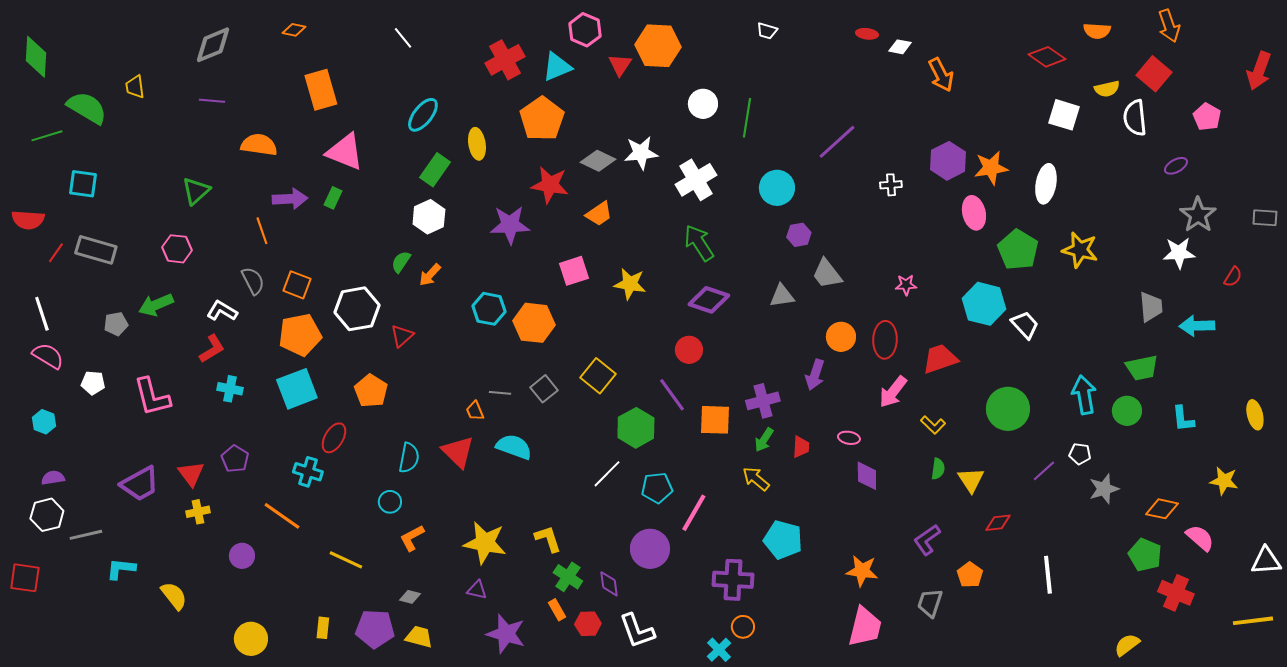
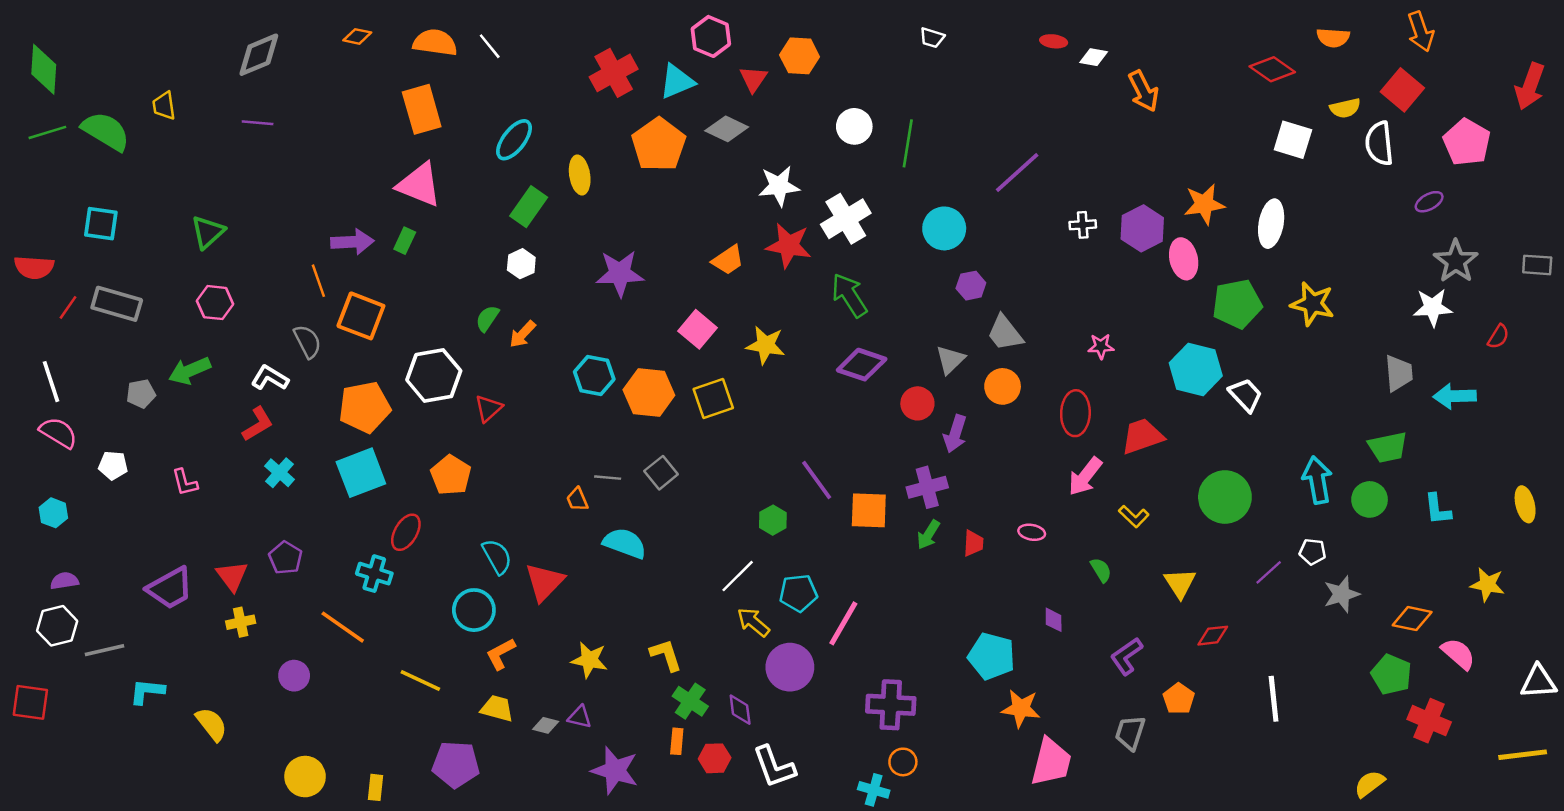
orange hexagon: (658, 46) -> (800, 56), size x0.7
orange rectangle: (321, 90) -> (422, 109), moved
pink pentagon: (1207, 117) -> (1467, 142), size x1.4
green line: (47, 136) -> (47, 132), moved
orange semicircle: (259, 145) -> (435, 43), moved
gray diamond: (598, 161) -> (727, 129), moved
purple hexagon: (948, 161) -> (1142, 228), moved
red star: (550, 185) -> (789, 245), moved
green triangle: (196, 191) -> (208, 232), moved
white hexagon: (429, 217) -> (521, 264), size x0.7
green pentagon: (1018, 250) -> (1237, 304), turned 30
pink square: (574, 271) -> (698, 329), turned -32
orange square: (297, 285) -> (361, 316), moved, size x1.4
gray triangle: (782, 296) -> (950, 360), turned -36
orange circle: (841, 337) -> (1003, 386), moved
red circle: (689, 350) -> (917, 403), moved
purple arrow: (815, 375) -> (955, 434), moved
yellow square: (598, 376) -> (713, 399), moved, turned 32
cyan cross: (230, 389) -> (279, 473), turned 30
pink L-shape: (152, 397) -> (185, 482), size x0.6
green hexagon: (636, 428) -> (773, 520), size x0.6
red triangle: (458, 452) -> (544, 582), moved, turned 30
cyan semicircle: (409, 458) -> (497, 557), turned -40
green semicircle: (938, 469) -> (1101, 570), moved, turned -40
purple diamond: (867, 476) -> (1054, 620), moved, size x0.7
yellow arrow: (756, 479) -> (753, 622), moved
cyan circle: (390, 502) -> (474, 610), size x1.5
cyan pentagon: (783, 540) -> (992, 656), moved
yellow star: (485, 543) -> (589, 660), size x0.7
orange star: (862, 571) -> (1021, 708), moved
gray diamond: (410, 597) -> (546, 725), moved
orange rectangle: (557, 610) -> (677, 741), turned 35
yellow rectangle: (323, 628) -> (375, 787), moved
yellow trapezoid: (419, 637) -> (497, 708), moved
cyan cross: (719, 650) -> (874, 790), turned -30

